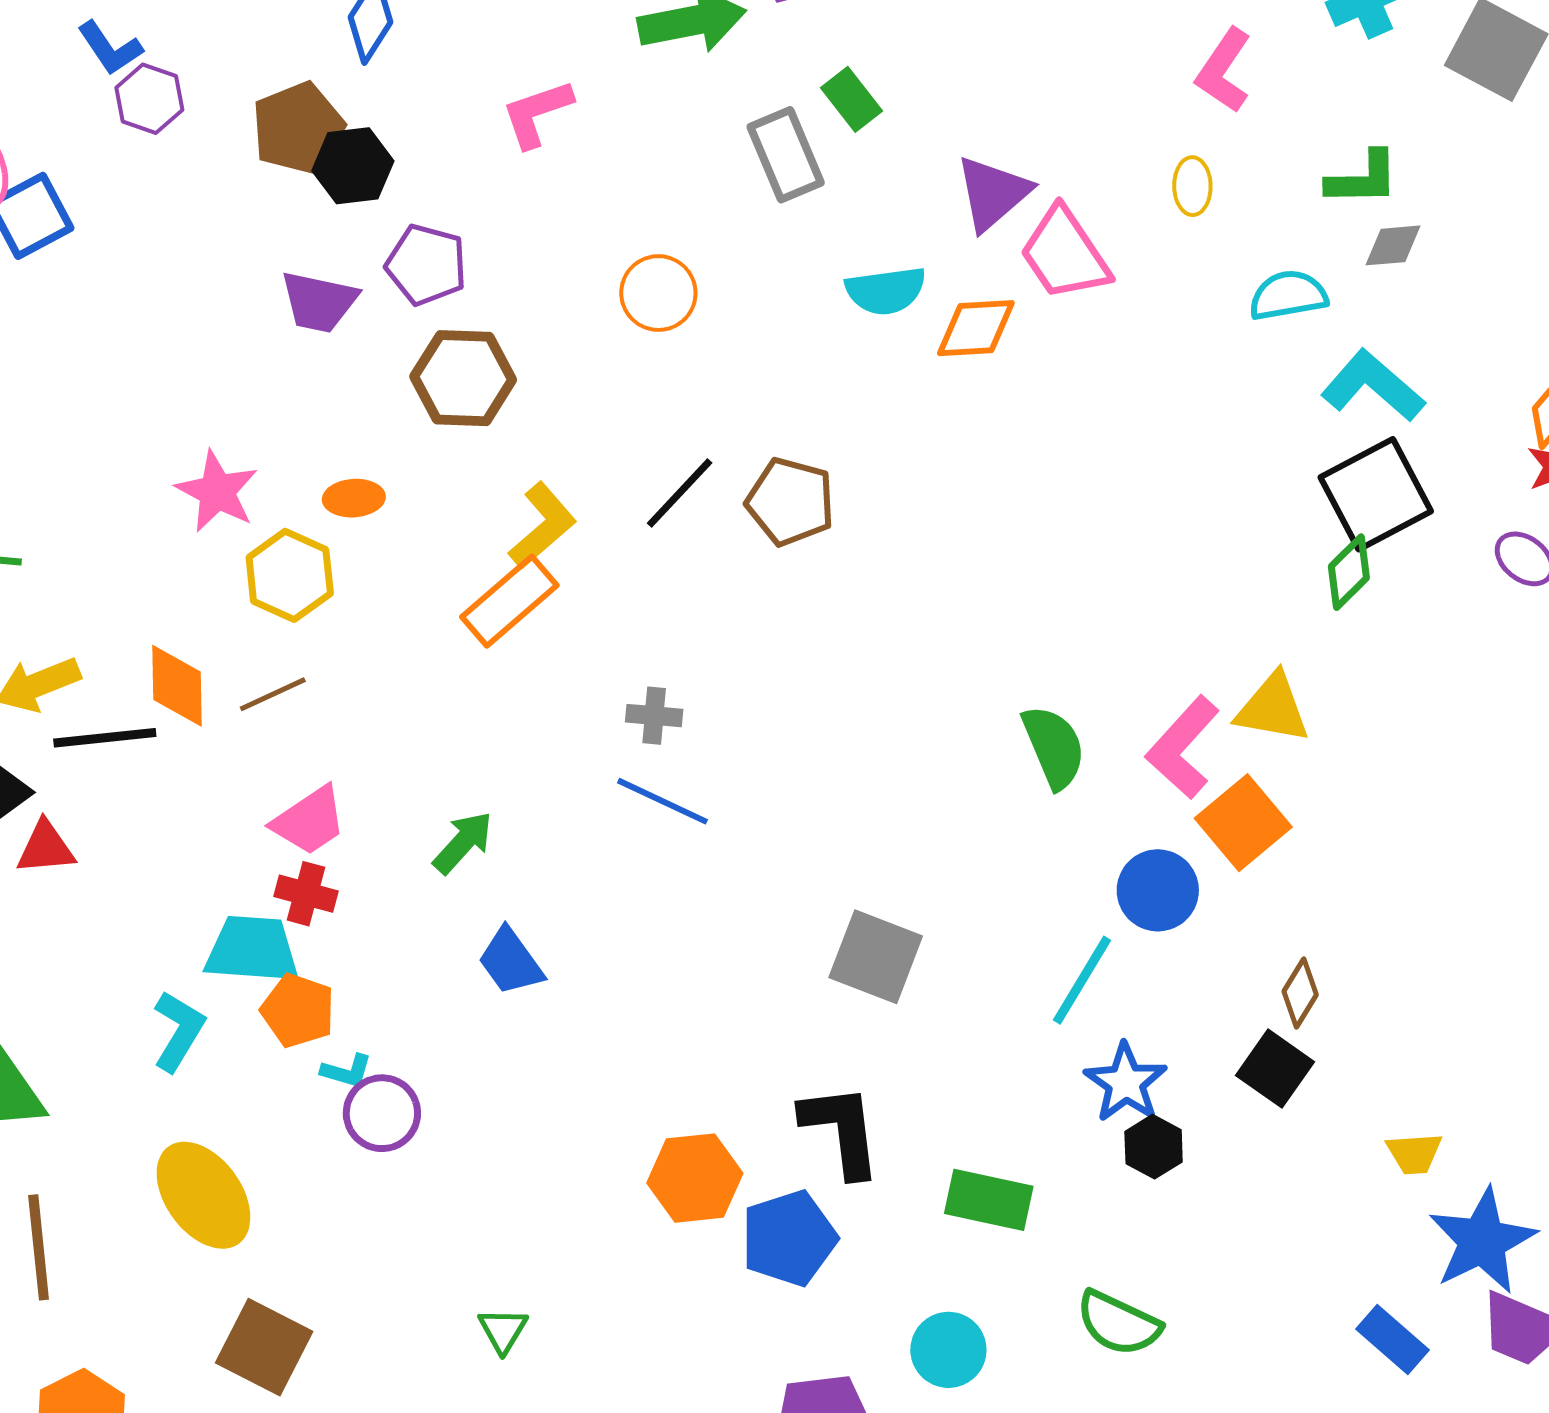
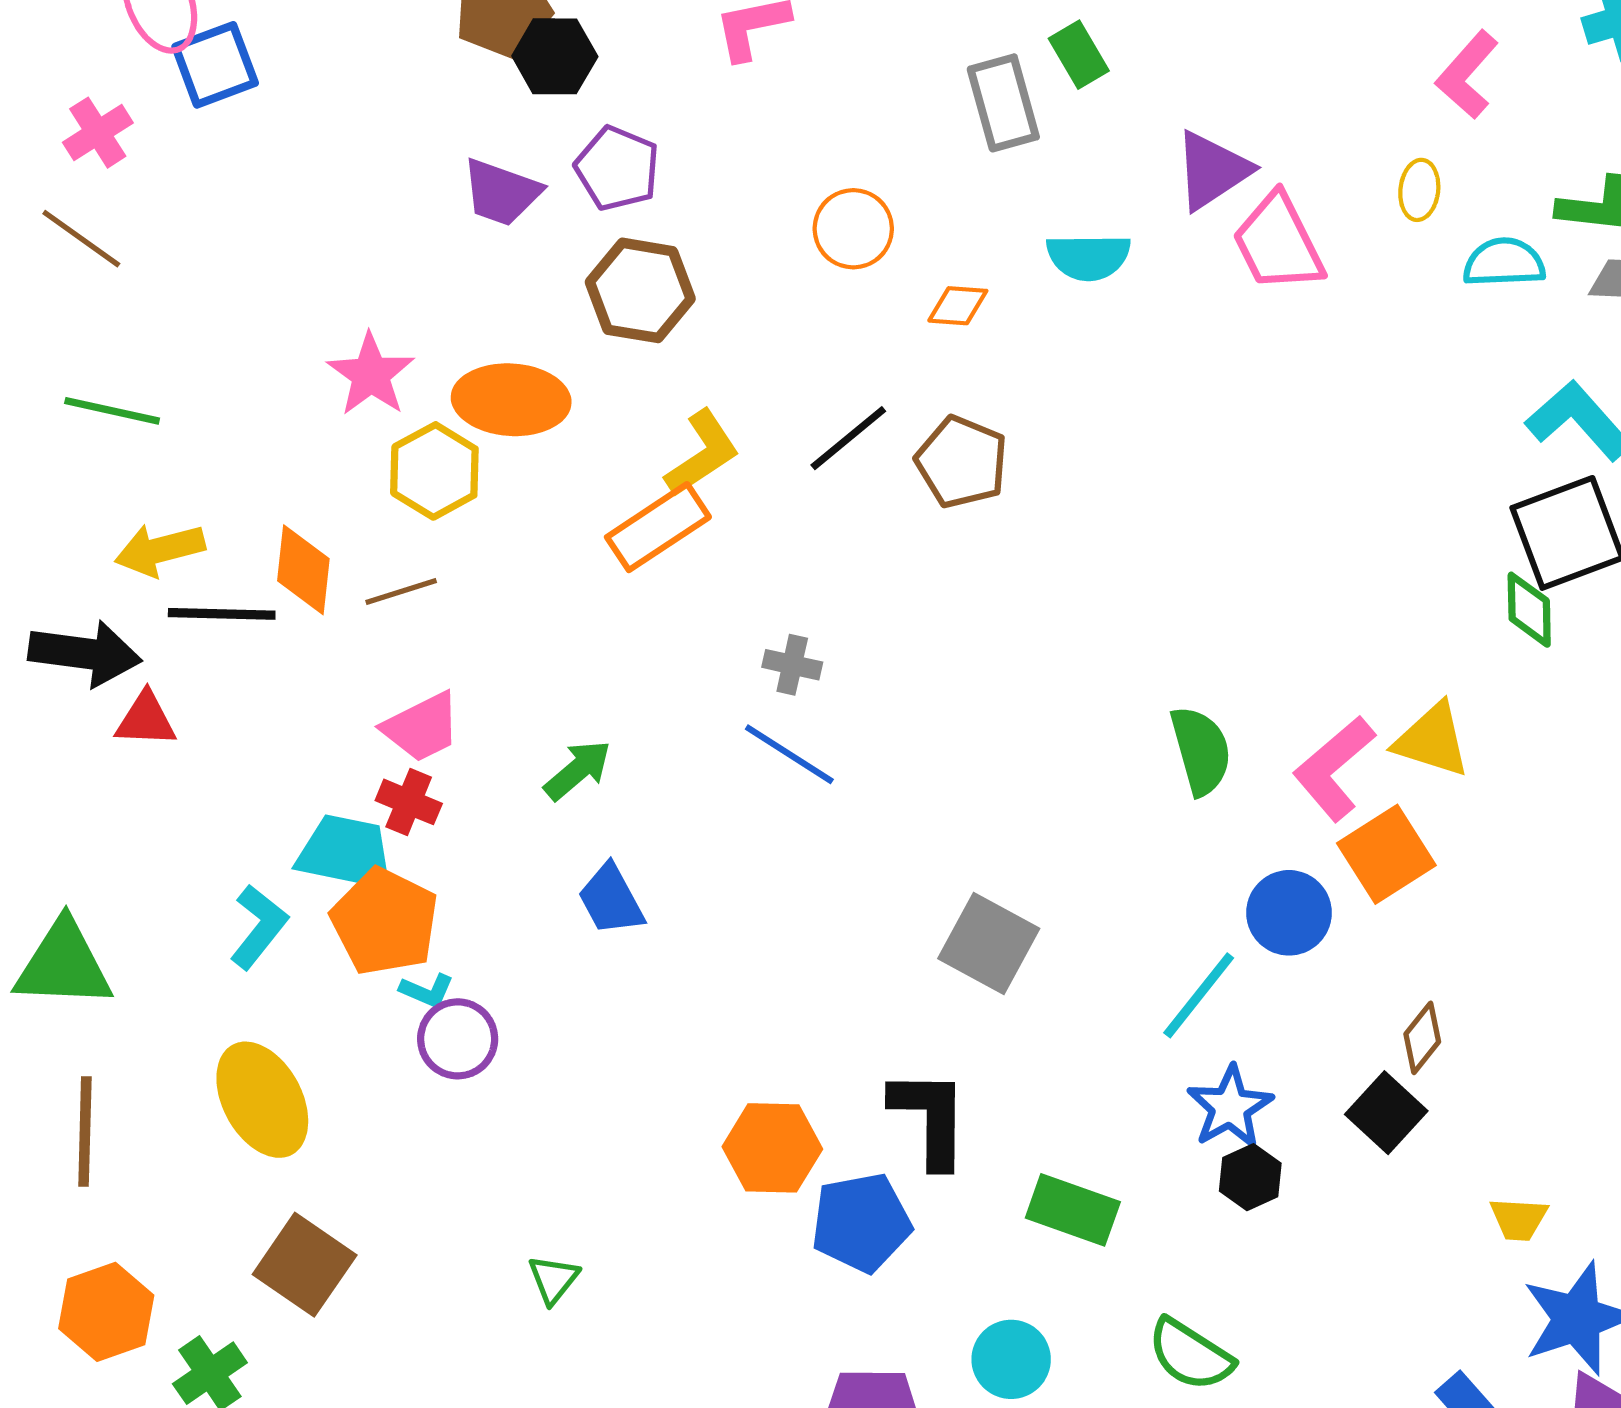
cyan semicircle: (1288, 295) -> (1504, 263), moved
orange diamond: (976, 328) -> (958, 306), moved, size x0.7
orange ellipse: (354, 498) -> (511, 400), size x1.8
green diamond: (1349, 572) -> (1529, 610), turned -54
orange pentagon: (298, 1011) -> (385, 922), size x1.4

